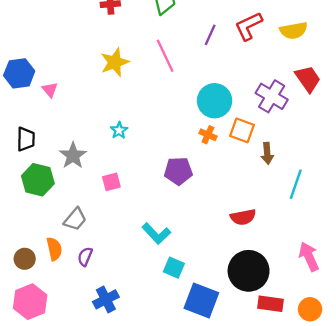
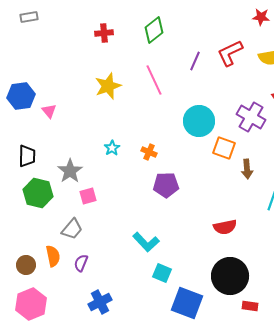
orange cross: (208, 135) -> (149, 152), moved
pink square: (111, 182) -> (88, 196), moved
red rectangle: (271, 304) -> (250, 306), size x0.7

